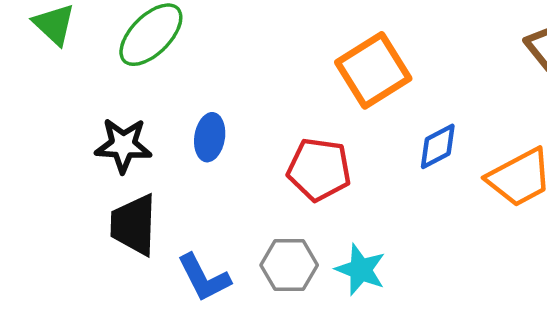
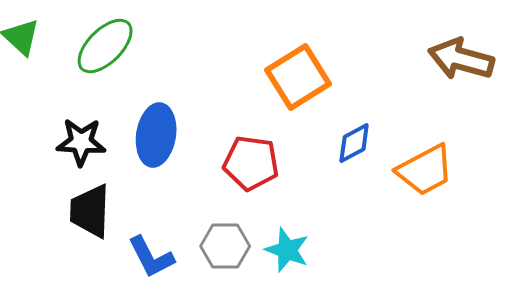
blue ellipse: (210, 137) -> (156, 135), size x1.5

